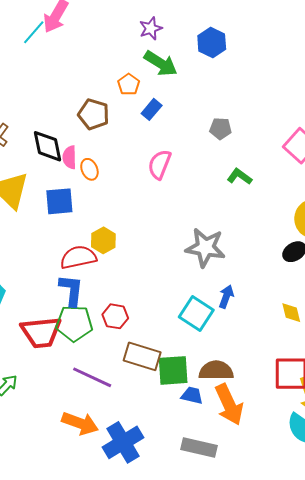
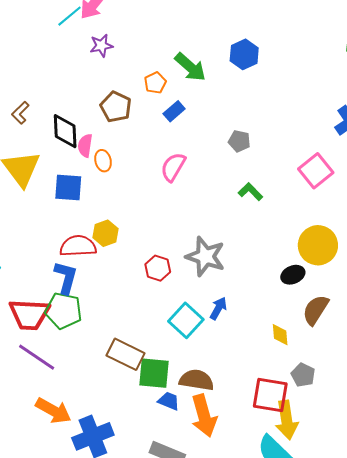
purple star: (151, 28) -> (101, 46), moved
red hexagon: (115, 316) -> (158, 268), moved
purple line: (92, 377) -> (37, 357), moved

